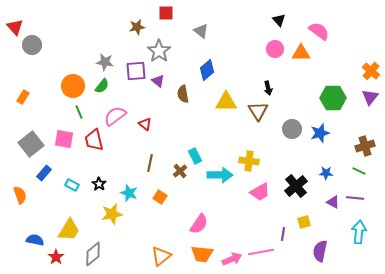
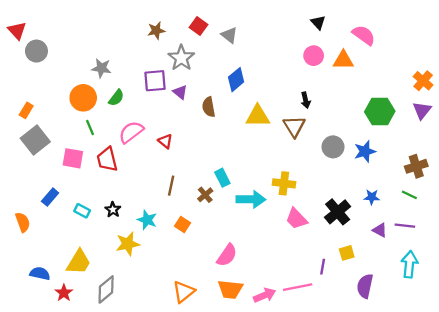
red square: (166, 13) -> (198, 26), moved, turned 35
gray star: (105, 62) -> (101, 68), moved
gray square: (31, 144) -> (35, 140), moved
pink trapezoid: (260, 192) -> (296, 219), turned 75

